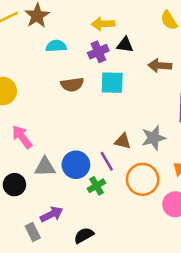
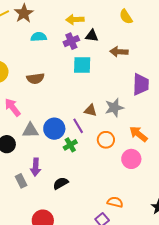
brown semicircle: (72, 85) -> (35, 78), moved
orange circle: (143, 179) -> (106, 140), size x0.7
purple arrow: (52, 214) -> (36, 167), turned 120

